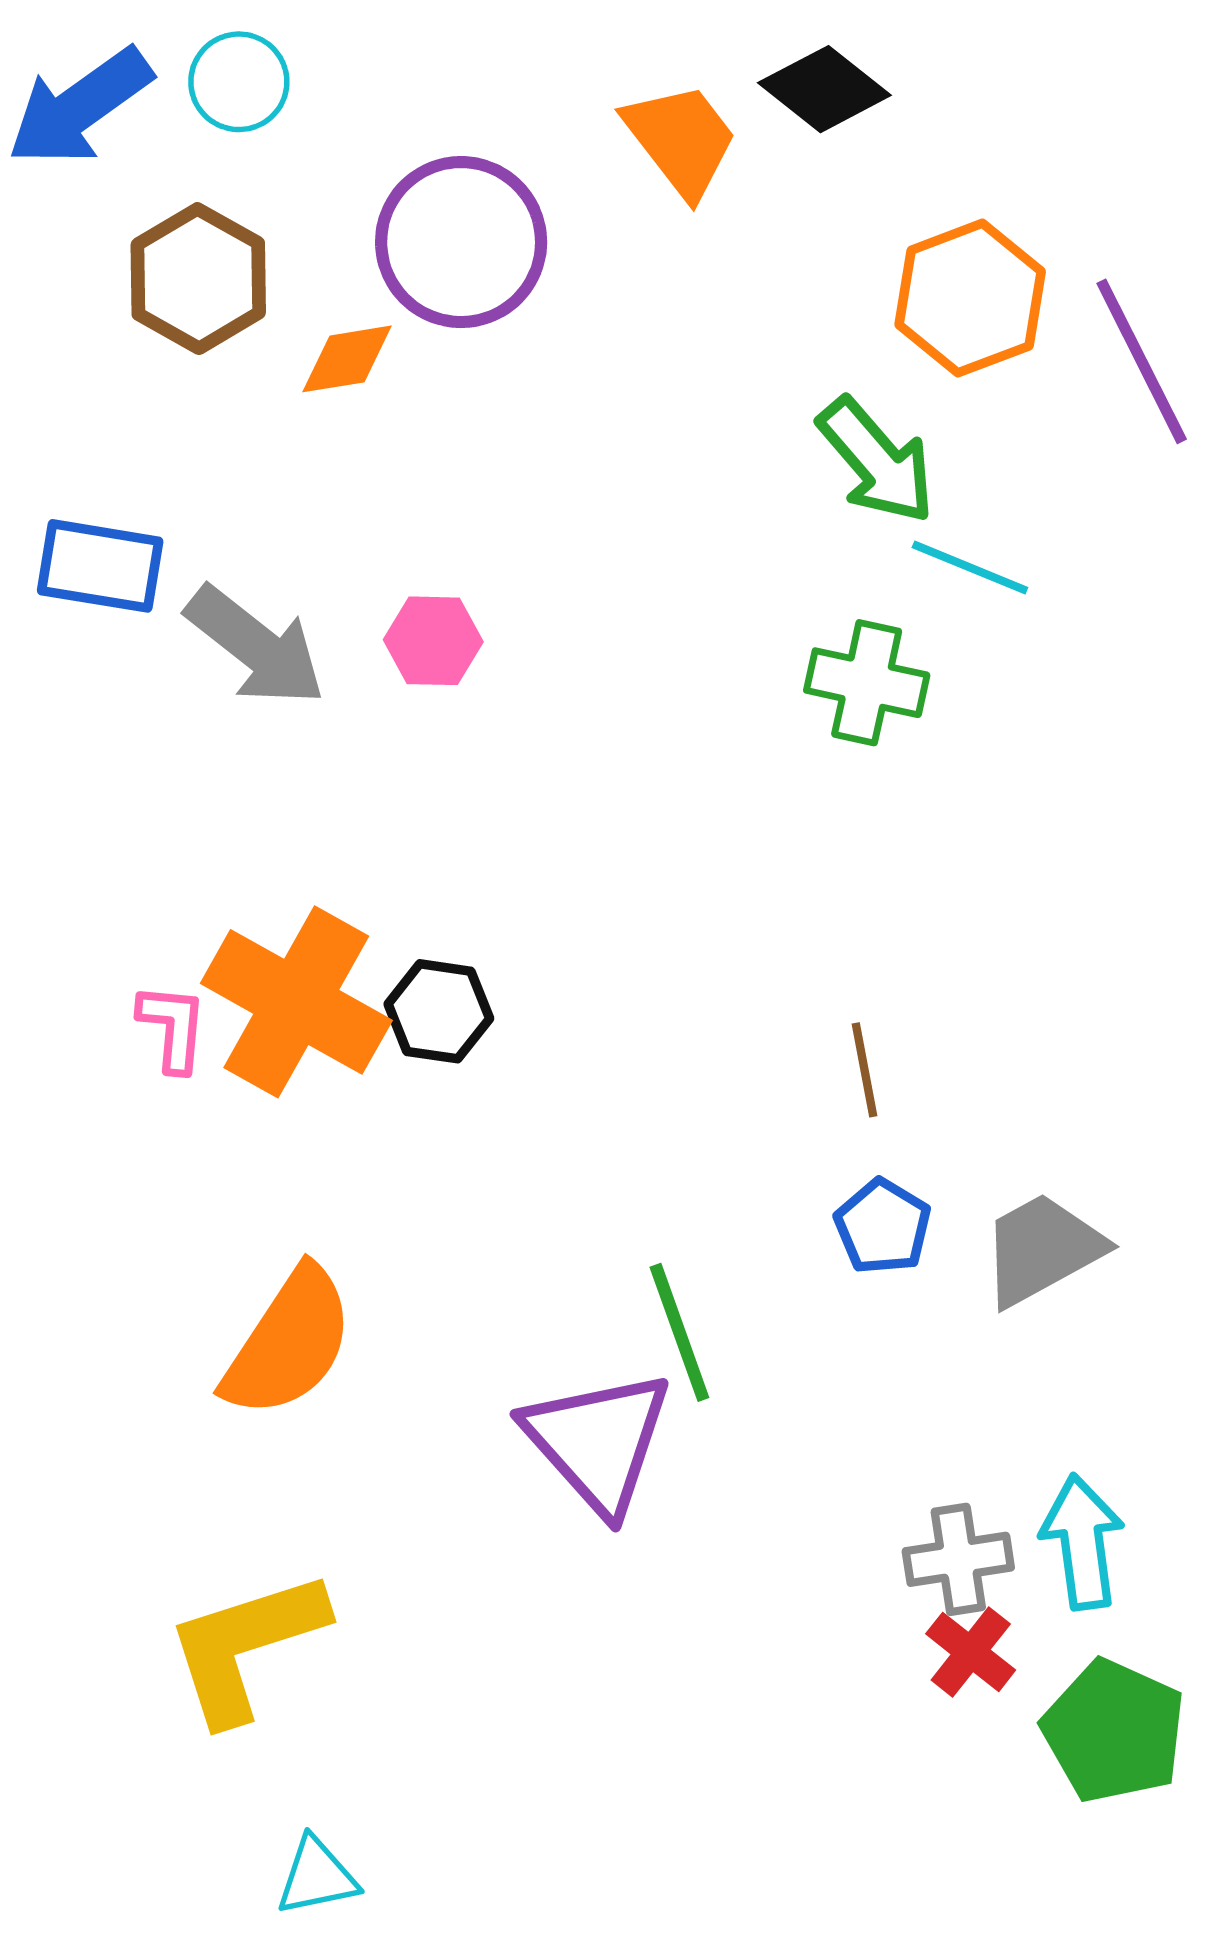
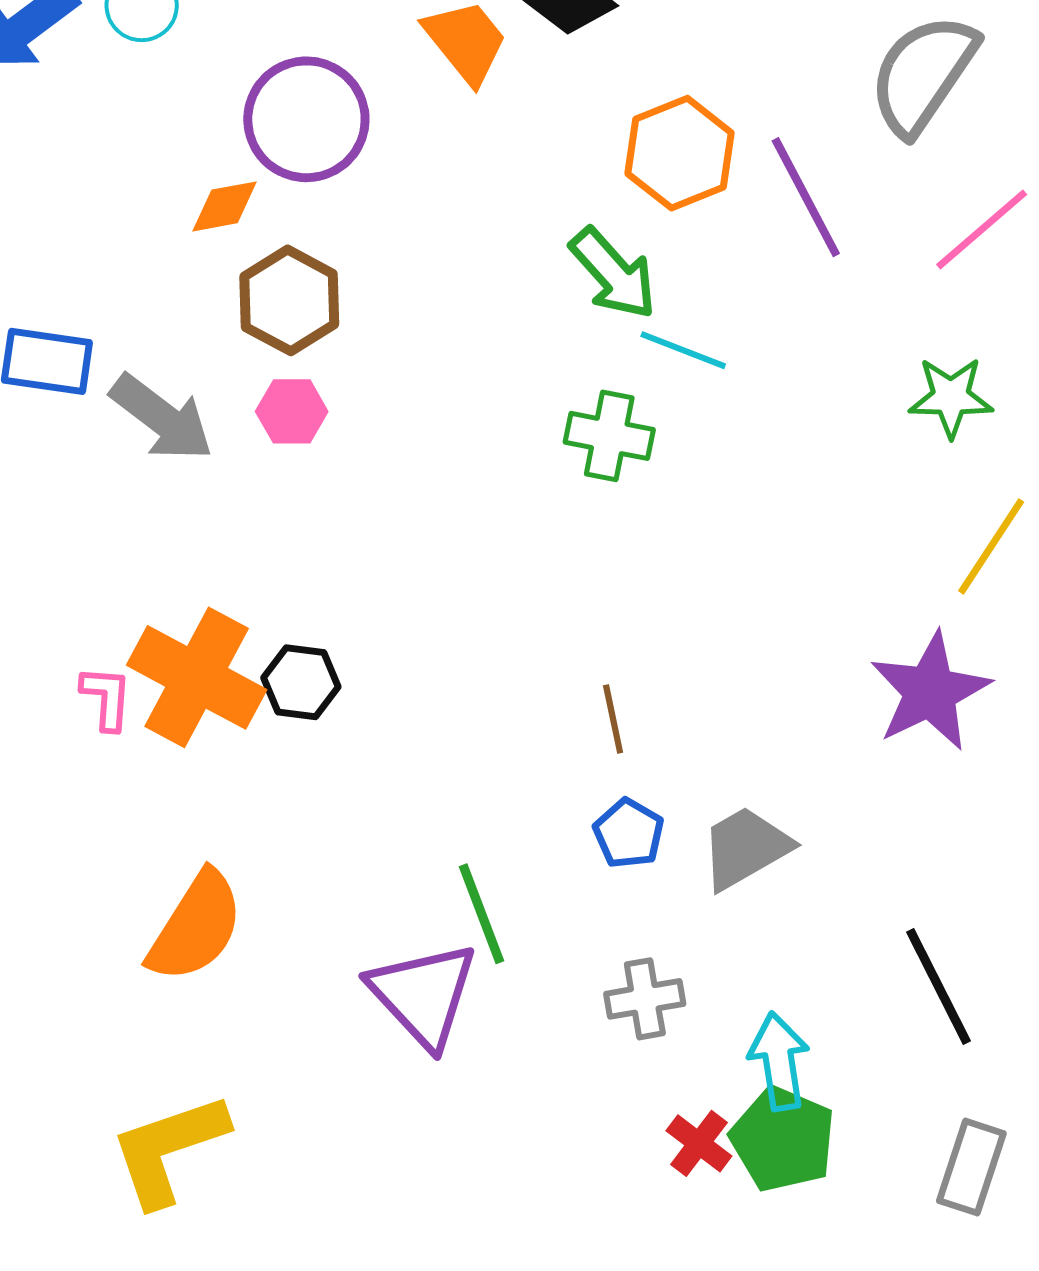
brown hexagon: (198, 279) -> (289, 300), moved
gray cross: (958, 1559) -> (645, 999), moved
green pentagon: (1114, 1731) -> (783, 1139), moved

